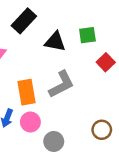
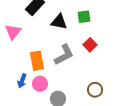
red square: (106, 62) -> (90, 45), moved

